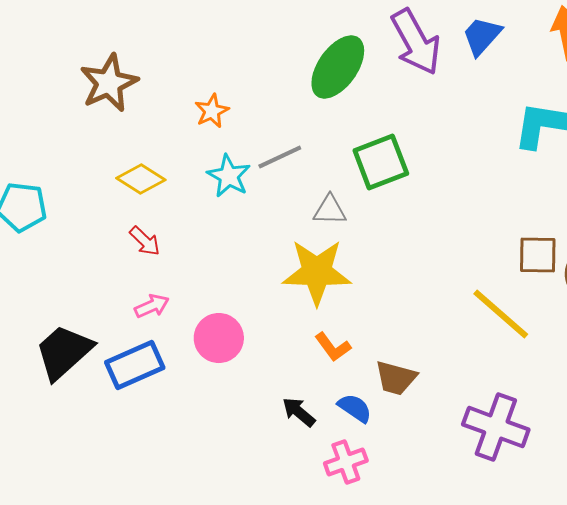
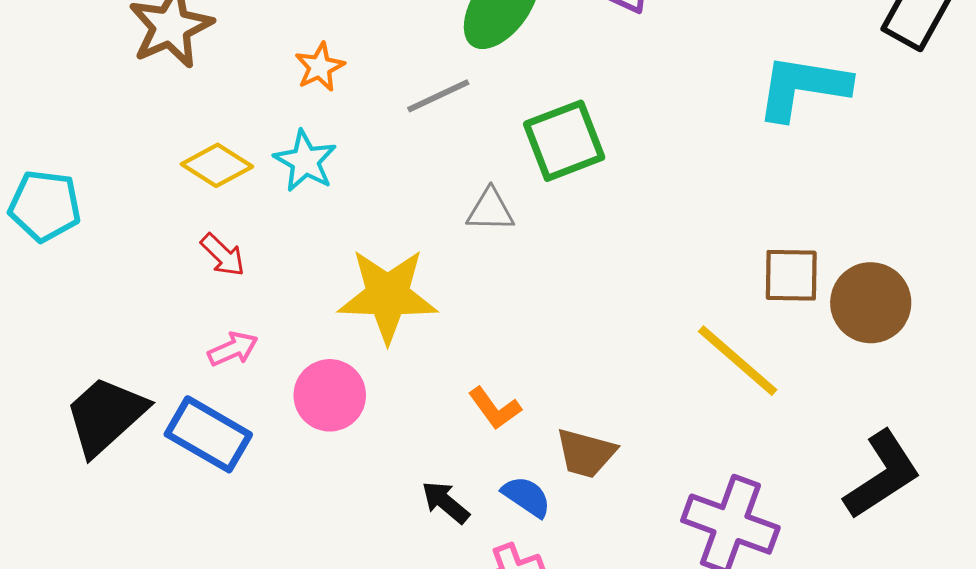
gray line: (280, 157) -> (438, 96), moved
cyan star: (229, 176) -> (305, 161), moved
yellow star: (317, 272) -> (388, 295), moved
blue rectangle: (135, 365) -> (208, 434), turned 54

